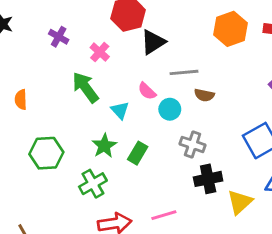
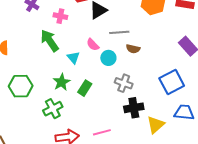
pink cross: (100, 52) -> (60, 16), turned -32

